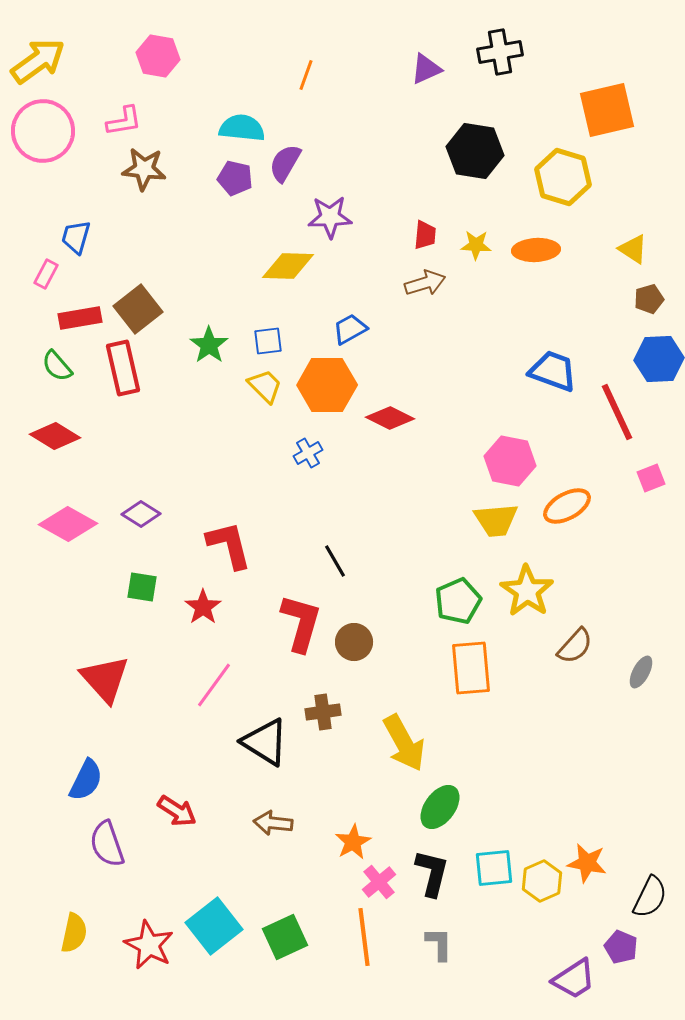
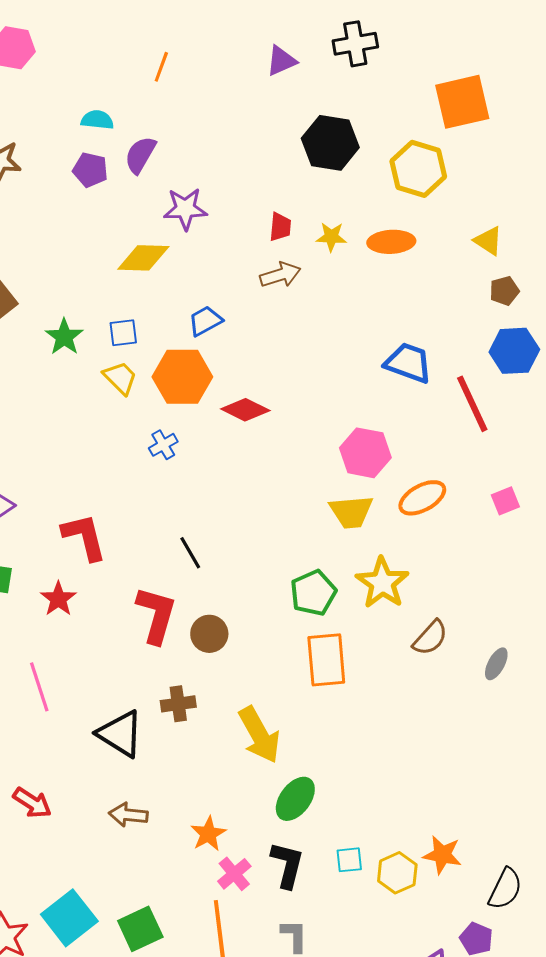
cyan semicircle: (242, 128) -> (97, 120), size x0.7
pink square: (651, 478) -> (505, 501), moved
pink line: (214, 685) -> (39, 687), moved, turned -54
cyan square: (494, 868) -> (349, 860), size x0.7

